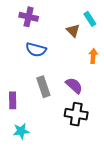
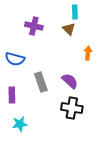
purple cross: (29, 17) -> (34, 26), moved
cyan rectangle: (90, 19) -> (75, 12), moved, turned 32
blue semicircle: (36, 50) -> (15, 59), moved

